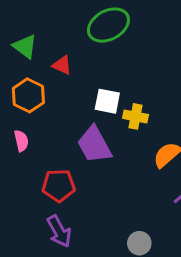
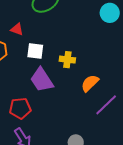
white square: (107, 101) -> (35, 51), moved

